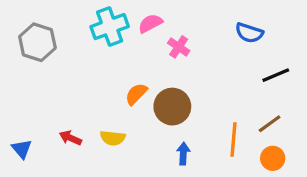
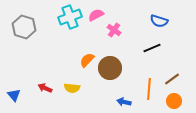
black line: (276, 75) -> (152, 48), moved
blue arrow: (183, 154) -> (124, 102), moved, turned -80

